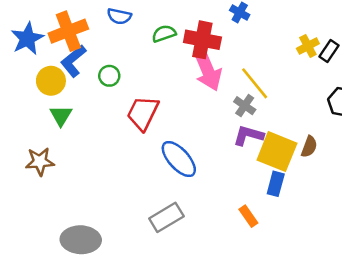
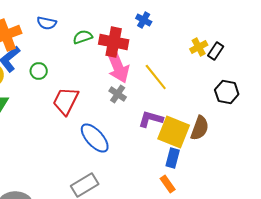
gray cross: (245, 106) -> (118, 94), moved
brown semicircle: (309, 147) -> (200, 128), size x1.4
orange rectangle: (248, 216) -> (168, 184), moved

